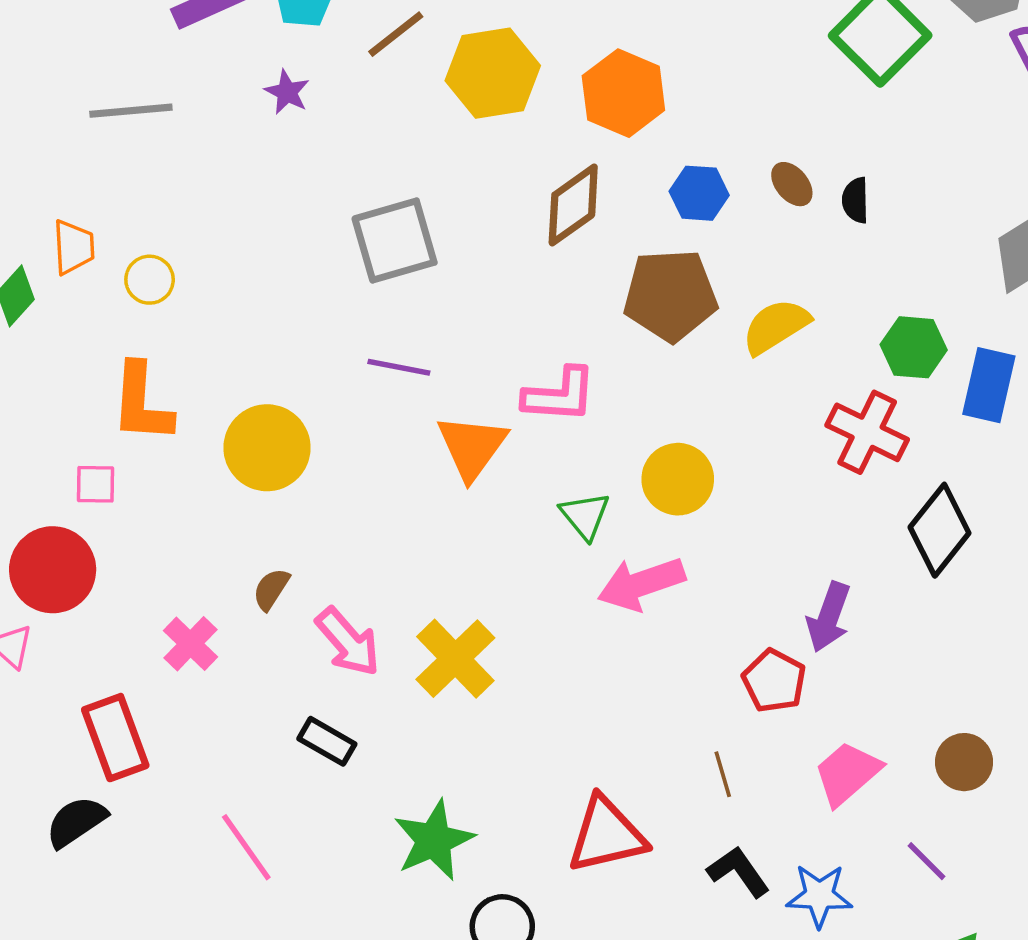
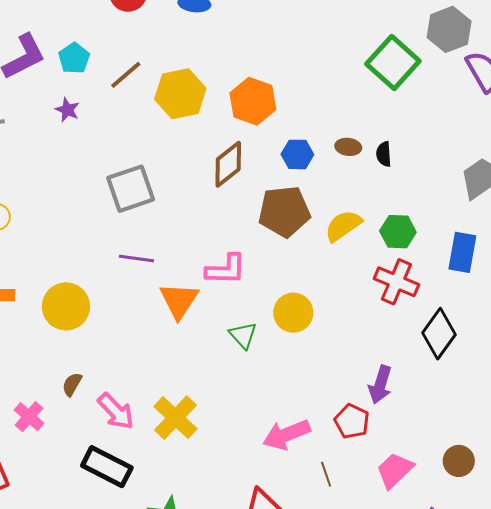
brown ellipse: (792, 184) -> (348, 147), turned -40
green hexagon: (914, 347) -> (398, 232), moved
pink arrow: (641, 584) -> (286, 435), moved
black rectangle: (327, 741) -> (107, 467), size x1.6

